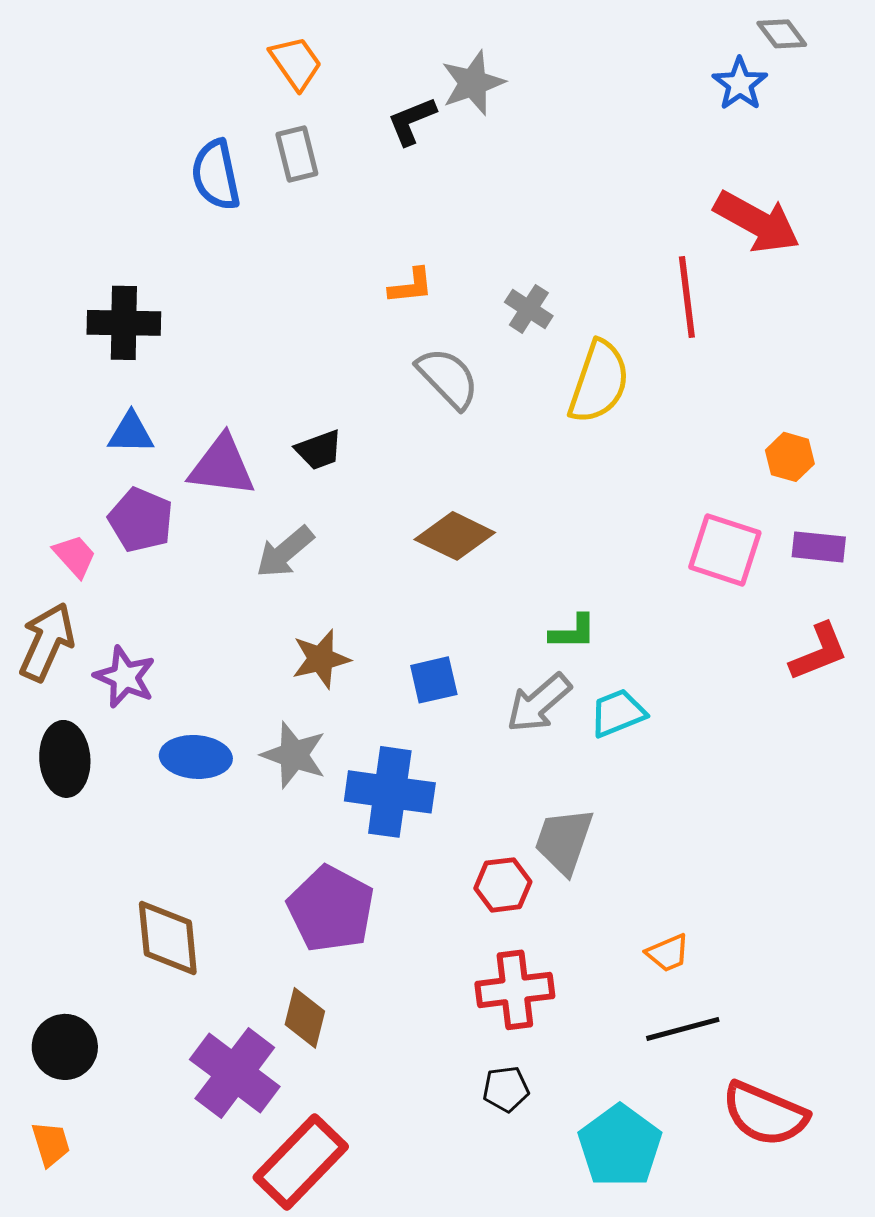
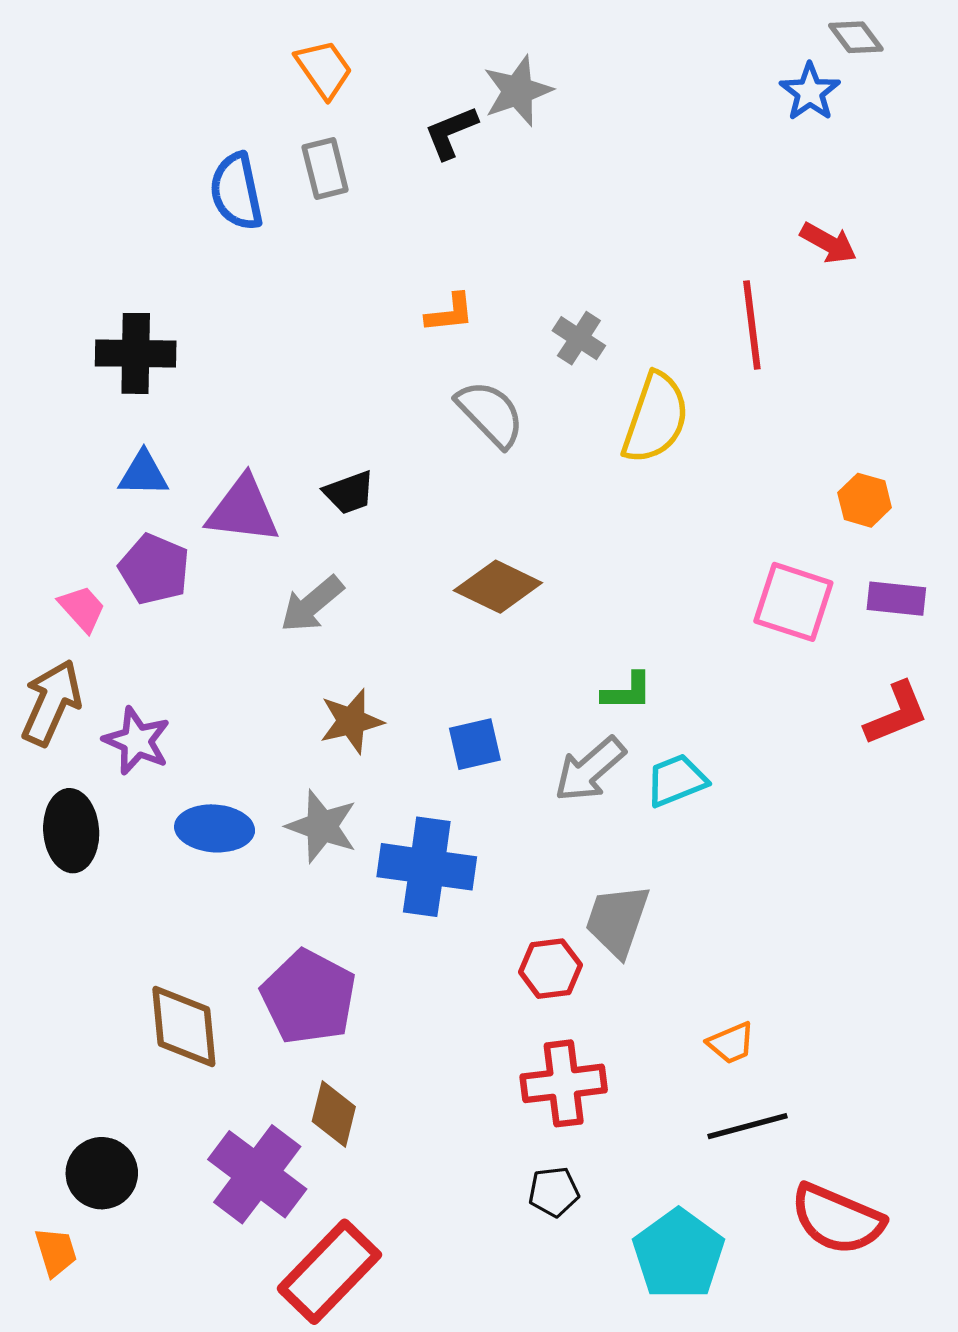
red arrow: (757, 222) -> (828, 243), size x0.6
purple pentagon: (331, 909) -> (309, 997), moved
black circle: (65, 1047) -> (102, 1173), moved

